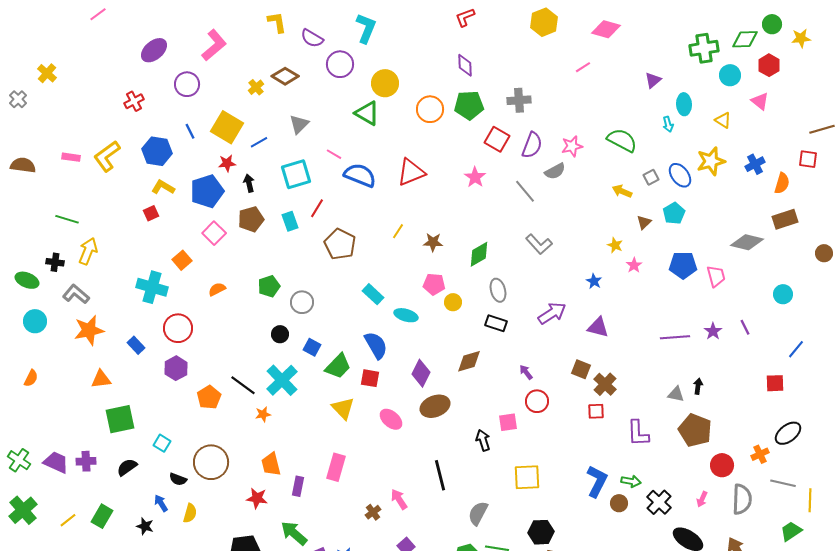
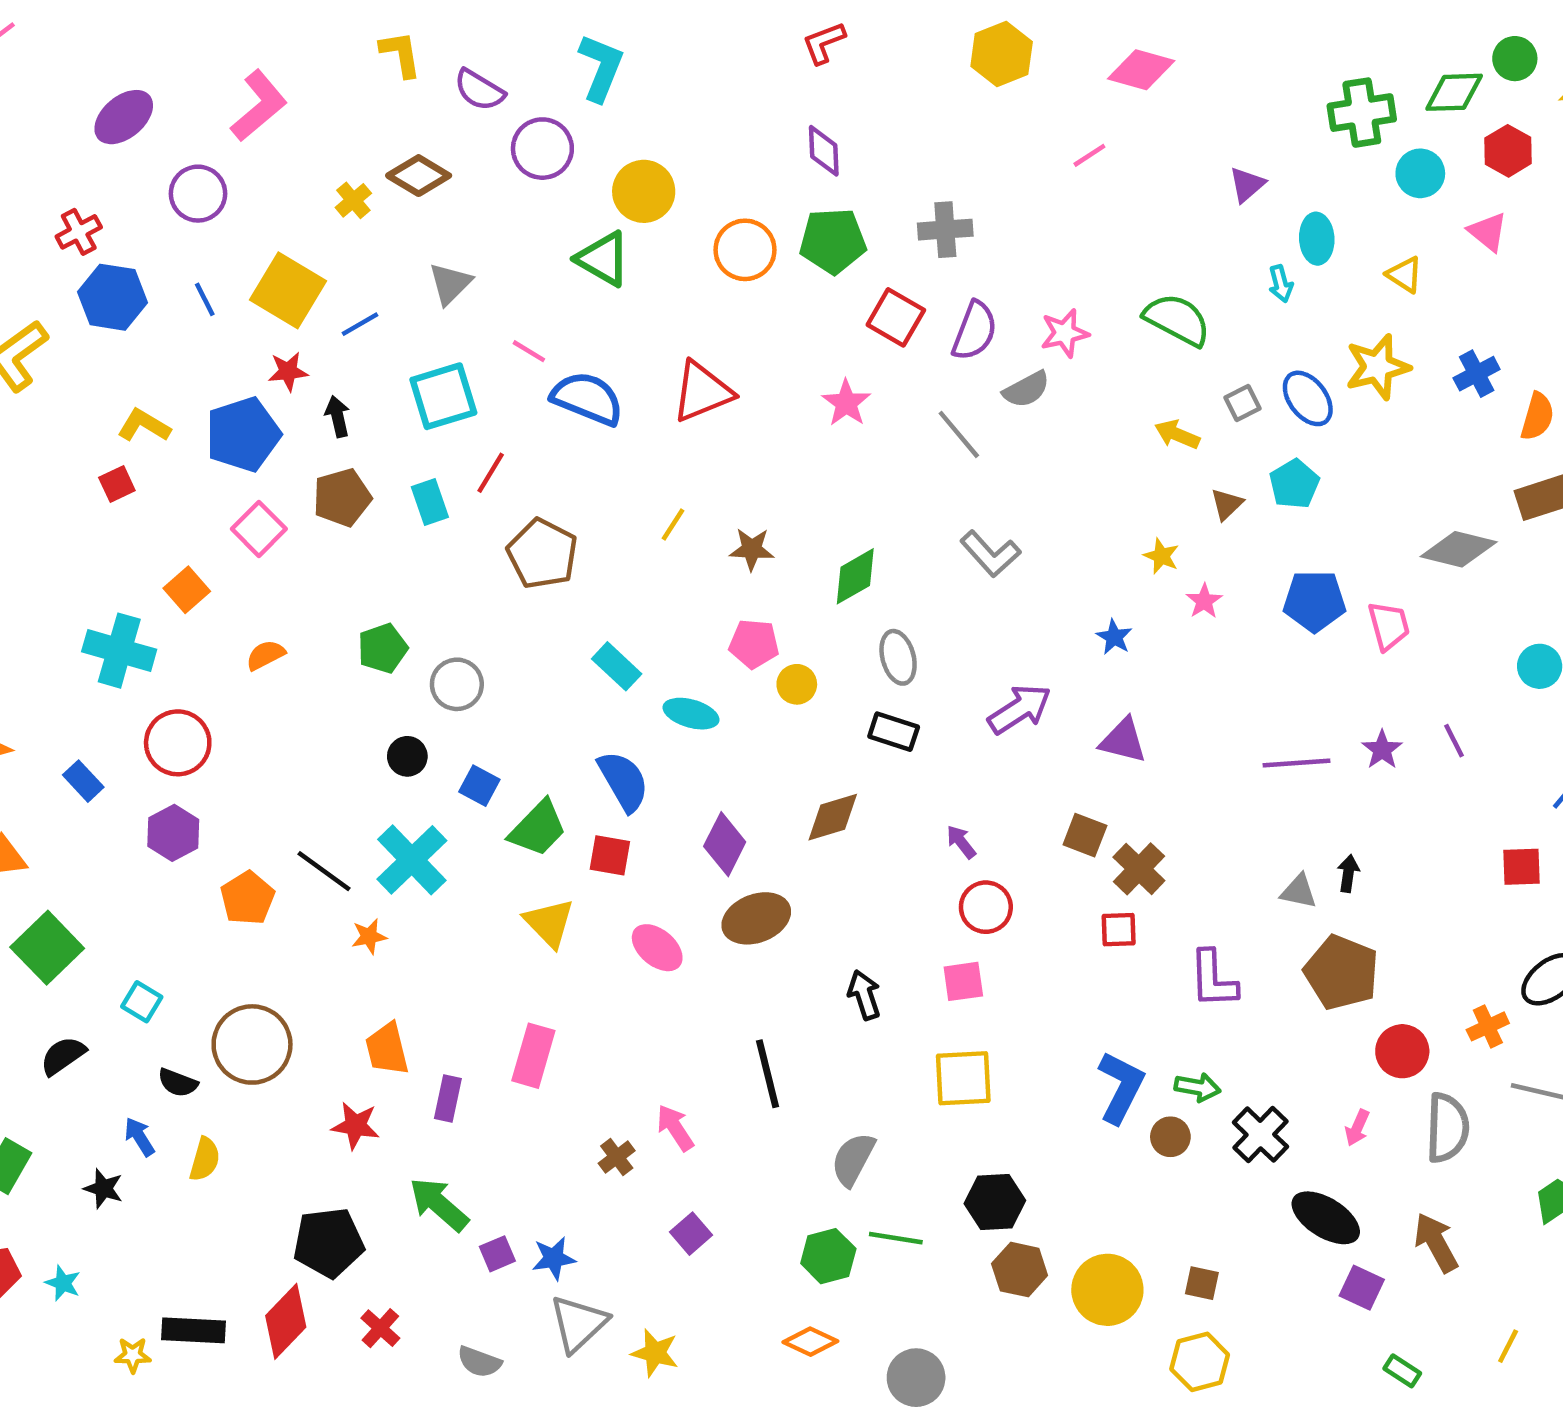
blue hexagon: (157, 151) -> (112, 297), moved
green square: (120, 419) -> (47, 948), turned -32
pink square: (508, 422) -> (963, 981), moved

